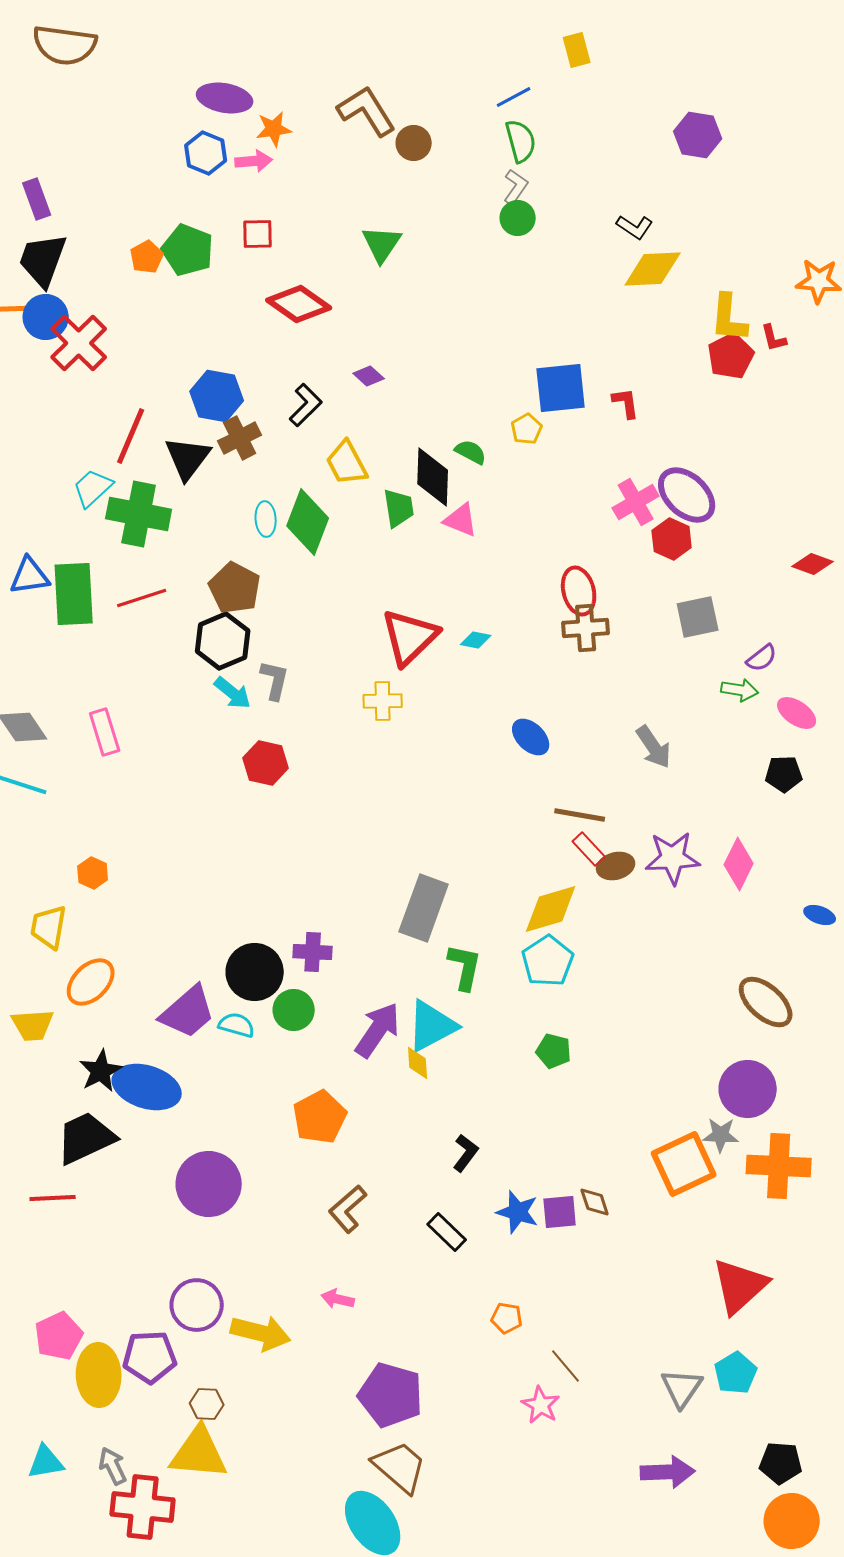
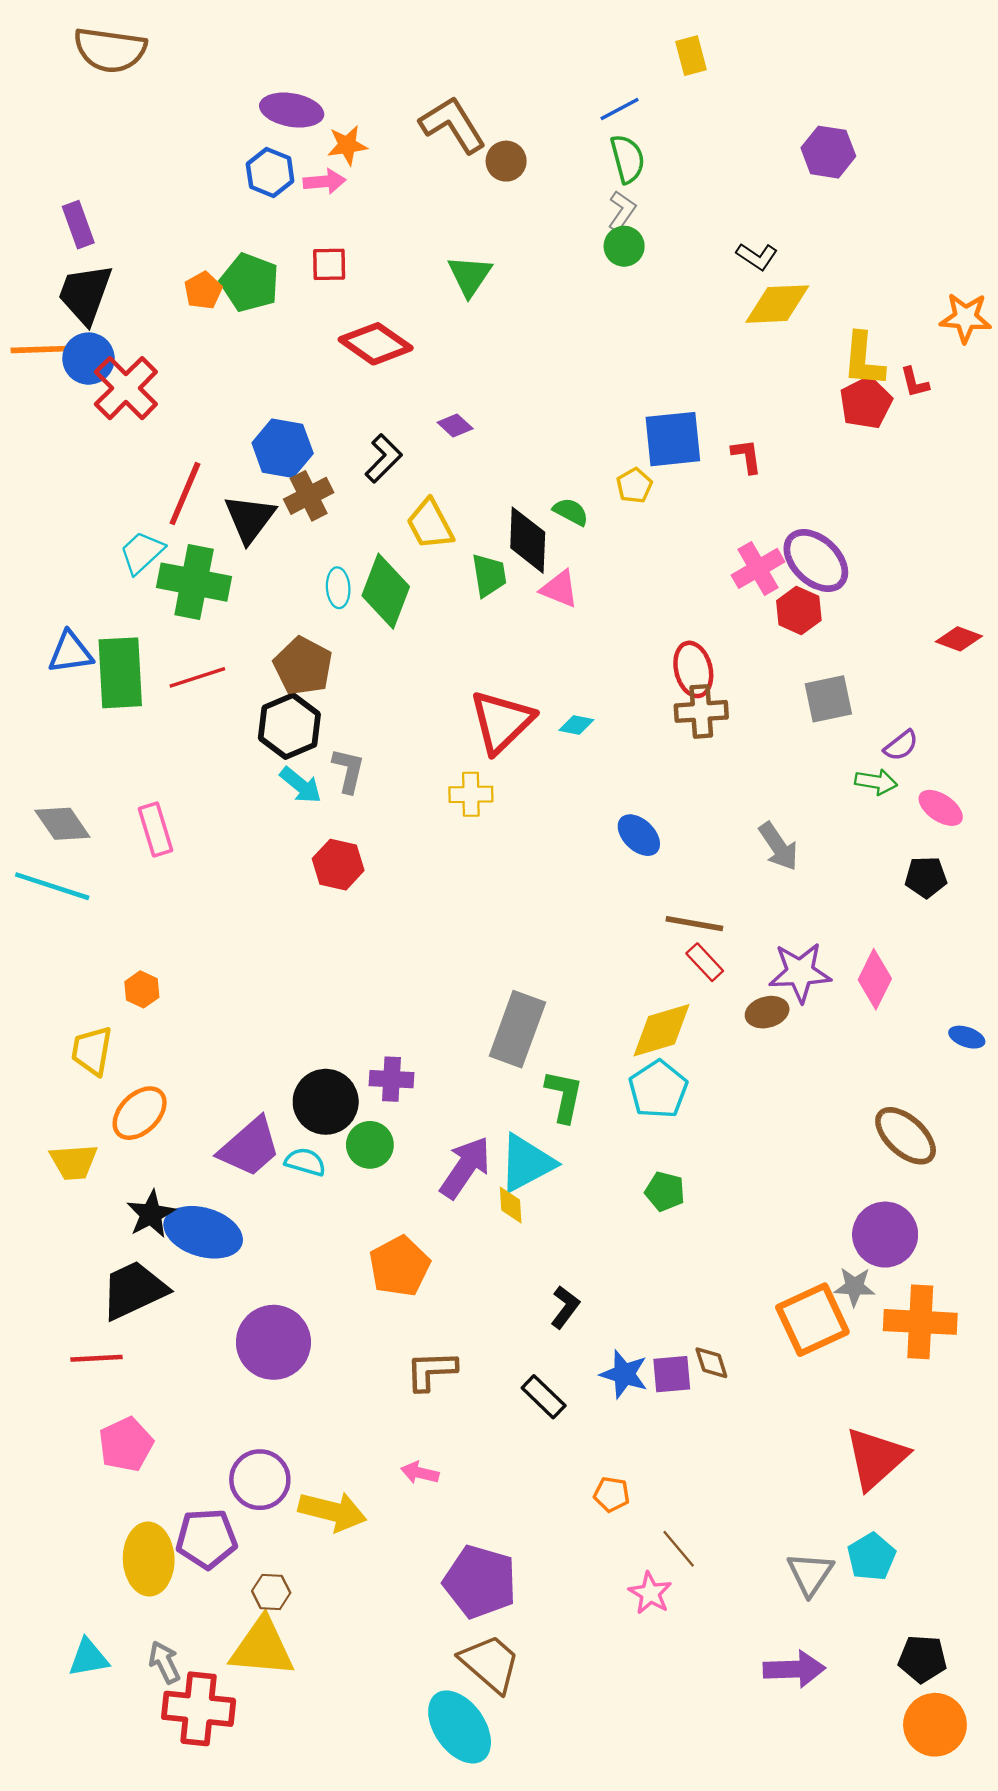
brown ellipse: (616, 866) -> (767, 1012), moved
brown L-shape: (348, 1209) -> (431, 1371), turned 39
pink pentagon: (59, 1336) -> (126, 1444), moved

